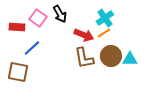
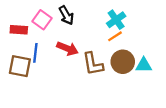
red arrow: (84, 35) -> (67, 48), moved
blue line: (32, 48) -> (35, 53), turned -42
brown square: (18, 72) -> (20, 66), moved

